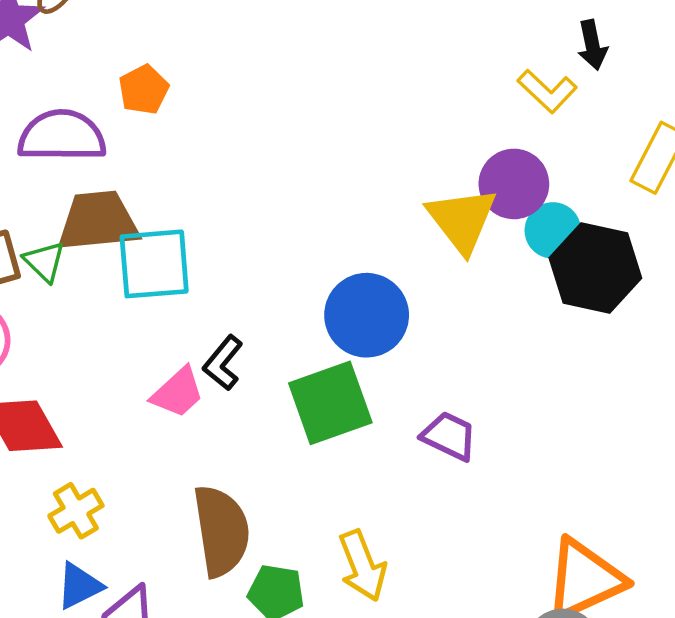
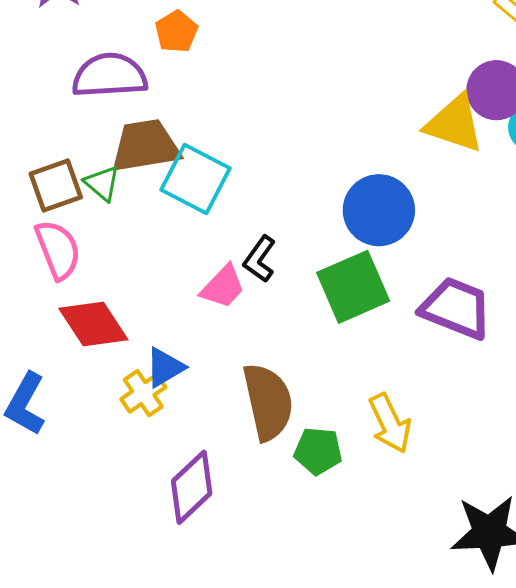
yellow triangle: (462, 220) -> (454, 124), turned -30
cyan square: (154, 264) -> (195, 179), turned 36
purple trapezoid: (449, 436) -> (456, 308), size x1.5
blue triangle: (79, 586) -> (165, 367), moved

